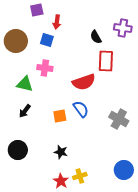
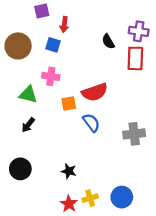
red rectangle: (106, 61) -> (135, 58), moved
orange square: (60, 116) -> (69, 103), moved
gray cross: (119, 119) -> (134, 134), turned -36
blue circle: (124, 170) -> (122, 197), moved

